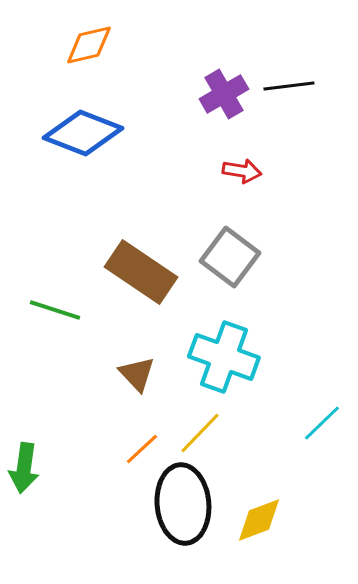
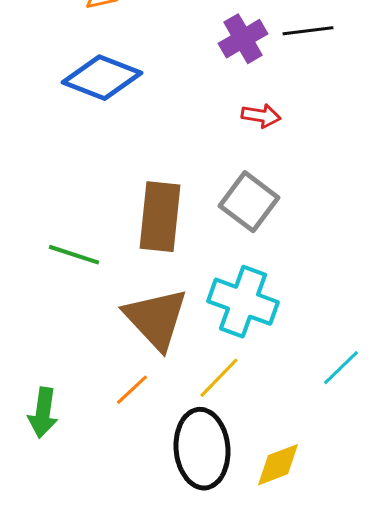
brown rectangle: (141, 272) -> (160, 217), turned 62
brown triangle: (137, 374) -> (156, 319), size x1.8
orange line: (142, 449) -> (132, 390), moved

